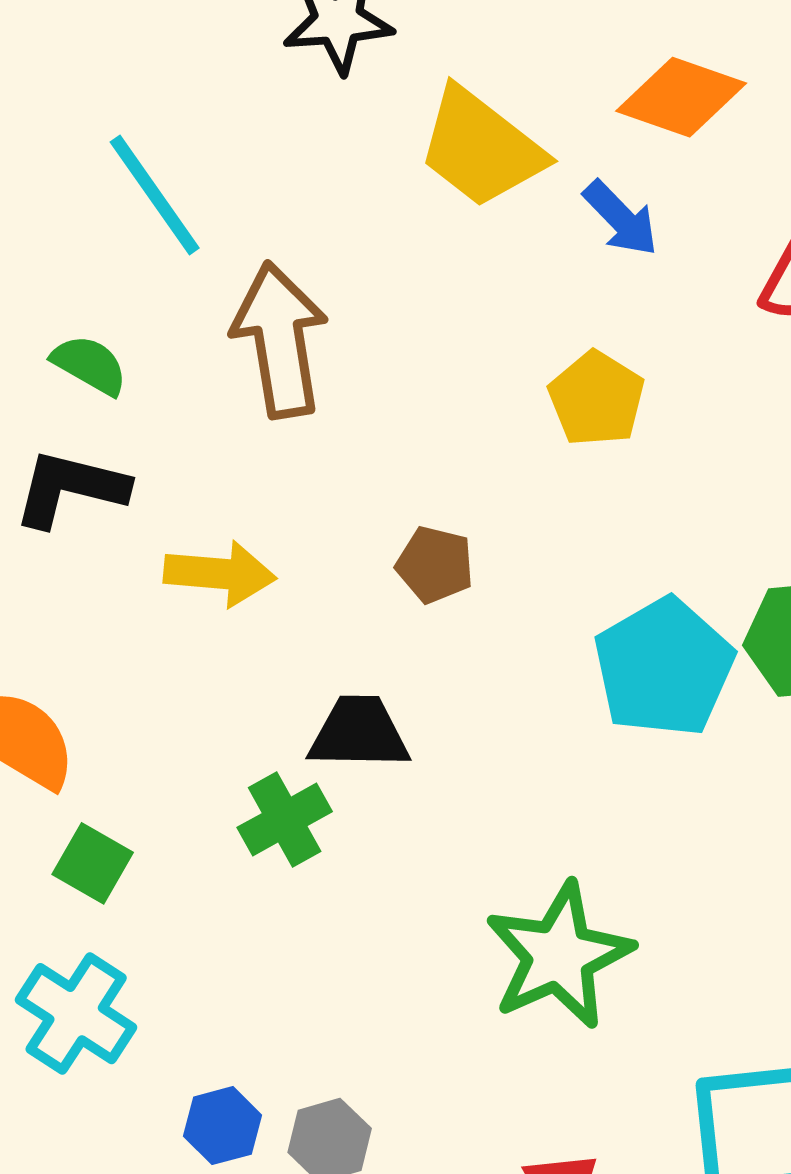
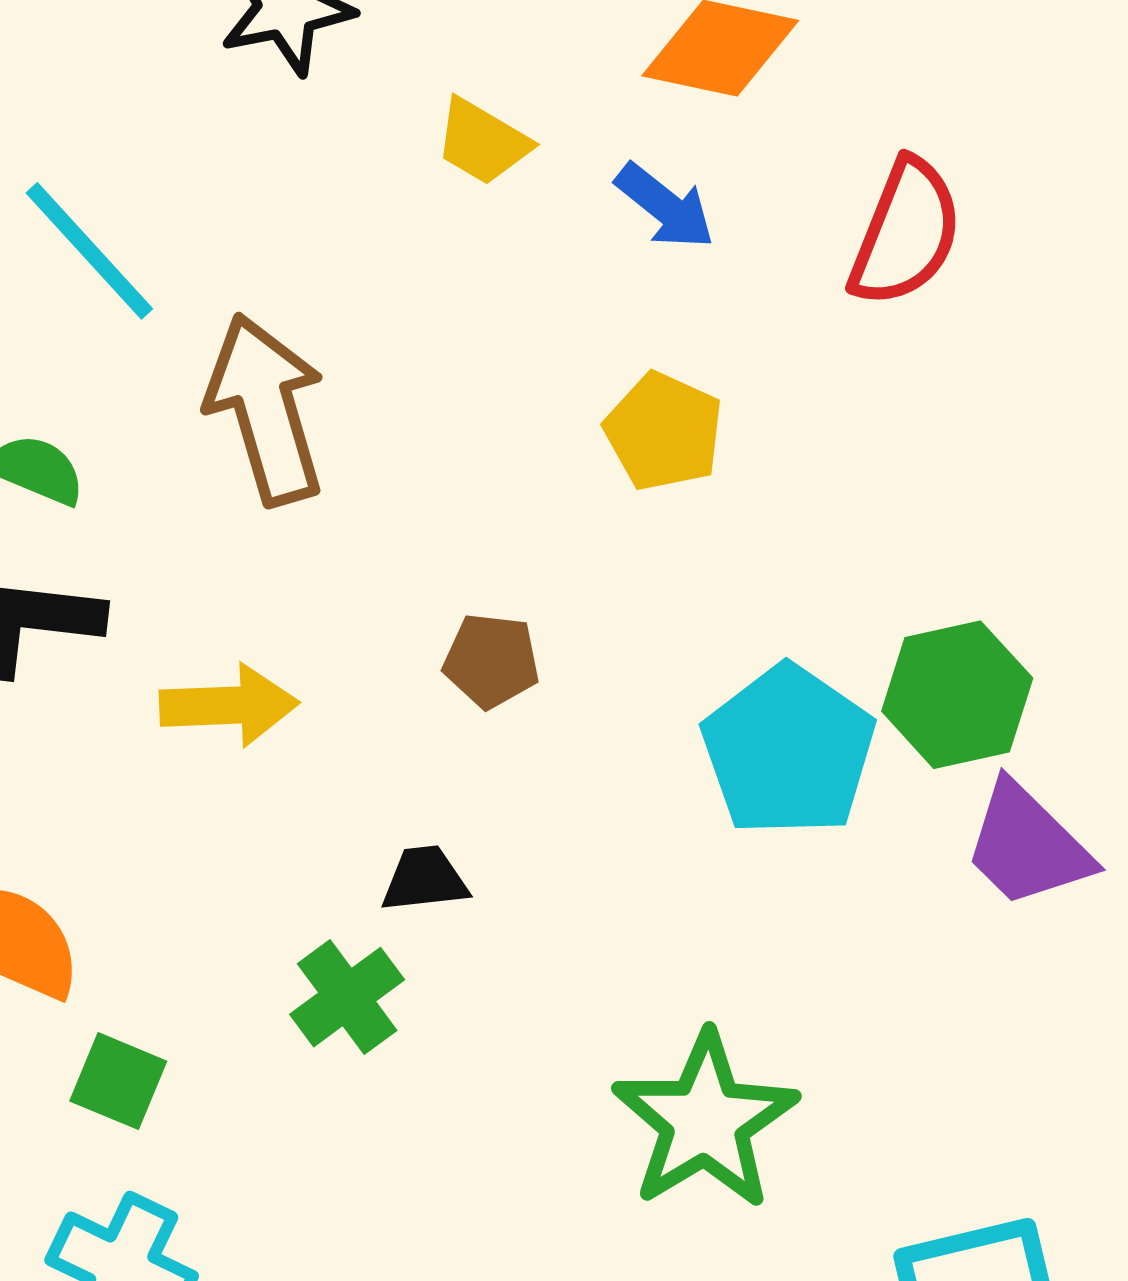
yellow trapezoid: (481, 148) -> (482, 142), size x0.6
black trapezoid: (359, 733) -> (425, 879), size x0.7

